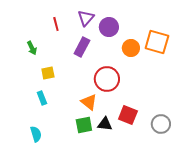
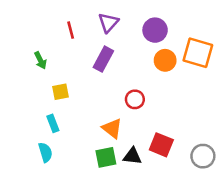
purple circle: (109, 27) -> (155, 30), moved
red circle: (107, 79) -> (135, 99), size x0.6
cyan semicircle: (36, 134) -> (45, 152), moved

